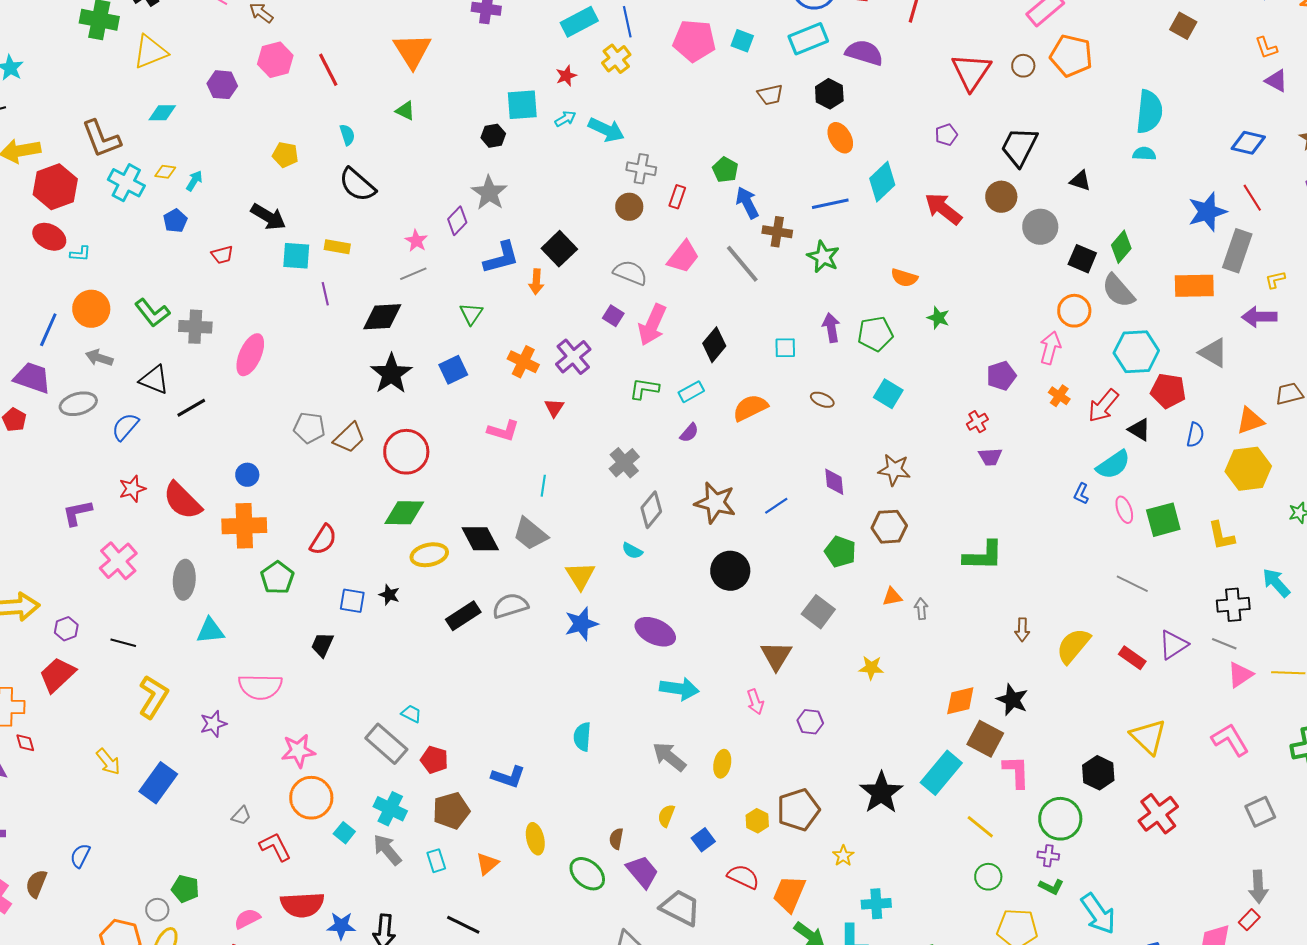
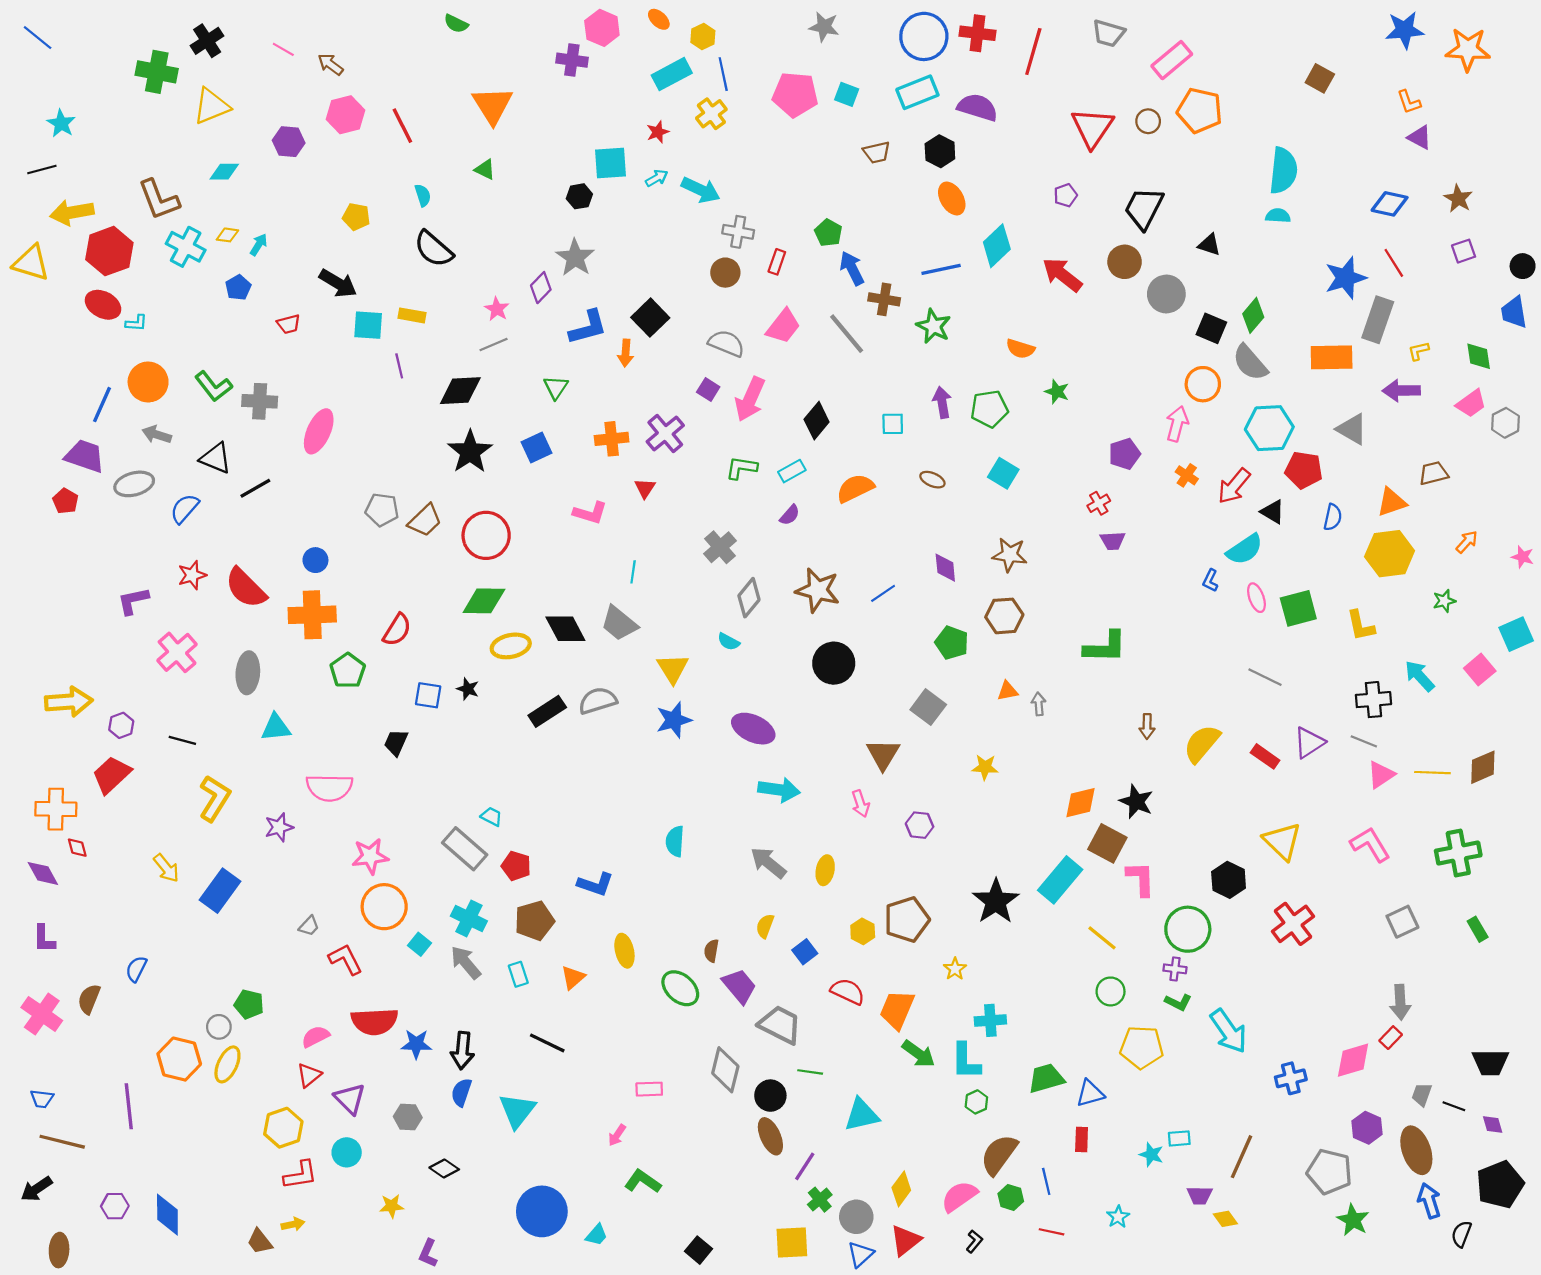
orange cross: (523, 362) -> (612, 439), turned -32

